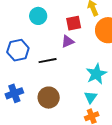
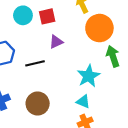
red square: (74, 23) -> (47, 16), moved
cyan triangle: (91, 97) -> (83, 102), turned -40

